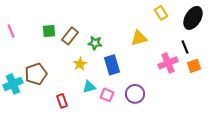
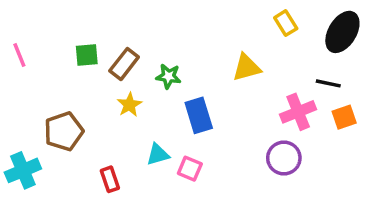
black line: (185, 47) -> (328, 83), turned -56
yellow star: (80, 64) -> (129, 105), moved
cyan cross: (13, 84) -> (23, 170), moved
purple circle: (135, 94) -> (284, 158), moved

